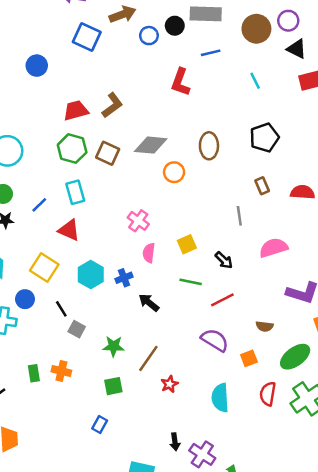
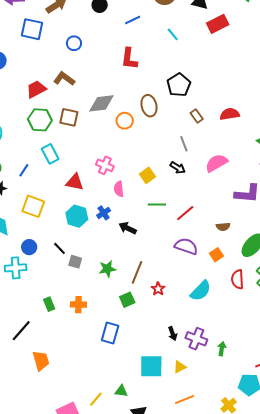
blue circle: (149, 36) -> (74, 43), moved
red L-shape: (180, 82) -> (129, 59), moved
brown L-shape: (112, 105) -> (64, 79), turned -95
black pentagon: (264, 138) -> (179, 85), moved
brown ellipse: (209, 146) -> (149, 106), moved
red triangle: (69, 230) -> (75, 182), moved
black arrow: (224, 260) -> (178, 168), moved
yellow square: (44, 267) -> (33, 206), moved
orange cross: (61, 371) -> (78, 305), moved
green square: (113, 386) -> (127, 300), moved
cyan semicircle: (220, 398) -> (201, 291), turned -120
blue rectangle: (100, 424) -> (110, 333), size x1.5

